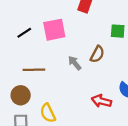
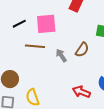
brown line: (34, 70) -> (35, 46), moved

